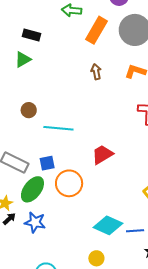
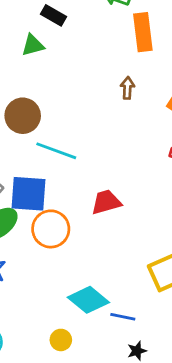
orange rectangle: (96, 30) -> (143, 32), turned -52
brown circle: (29, 110) -> (23, 116), size x1.6
blue square: (47, 163) -> (28, 194), size x1.8

